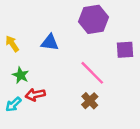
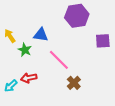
pink line: (92, 73) -> (59, 60), moved
green star: (21, 75) -> (25, 50), moved

